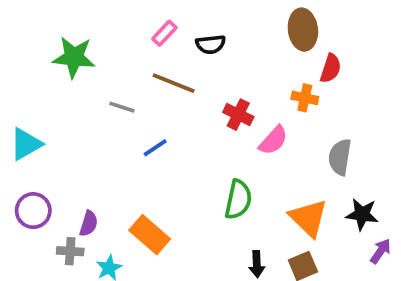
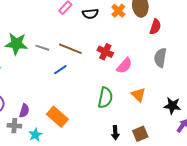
green star: (74, 57) -> (16, 44), moved
brown line: (174, 83) -> (70, 49), moved
orange cross: (305, 98) -> (118, 11), moved, turned 32
gray semicircle: (340, 157) -> (160, 58), moved
orange triangle: (308, 218) -> (138, 95), moved, size x0.7

